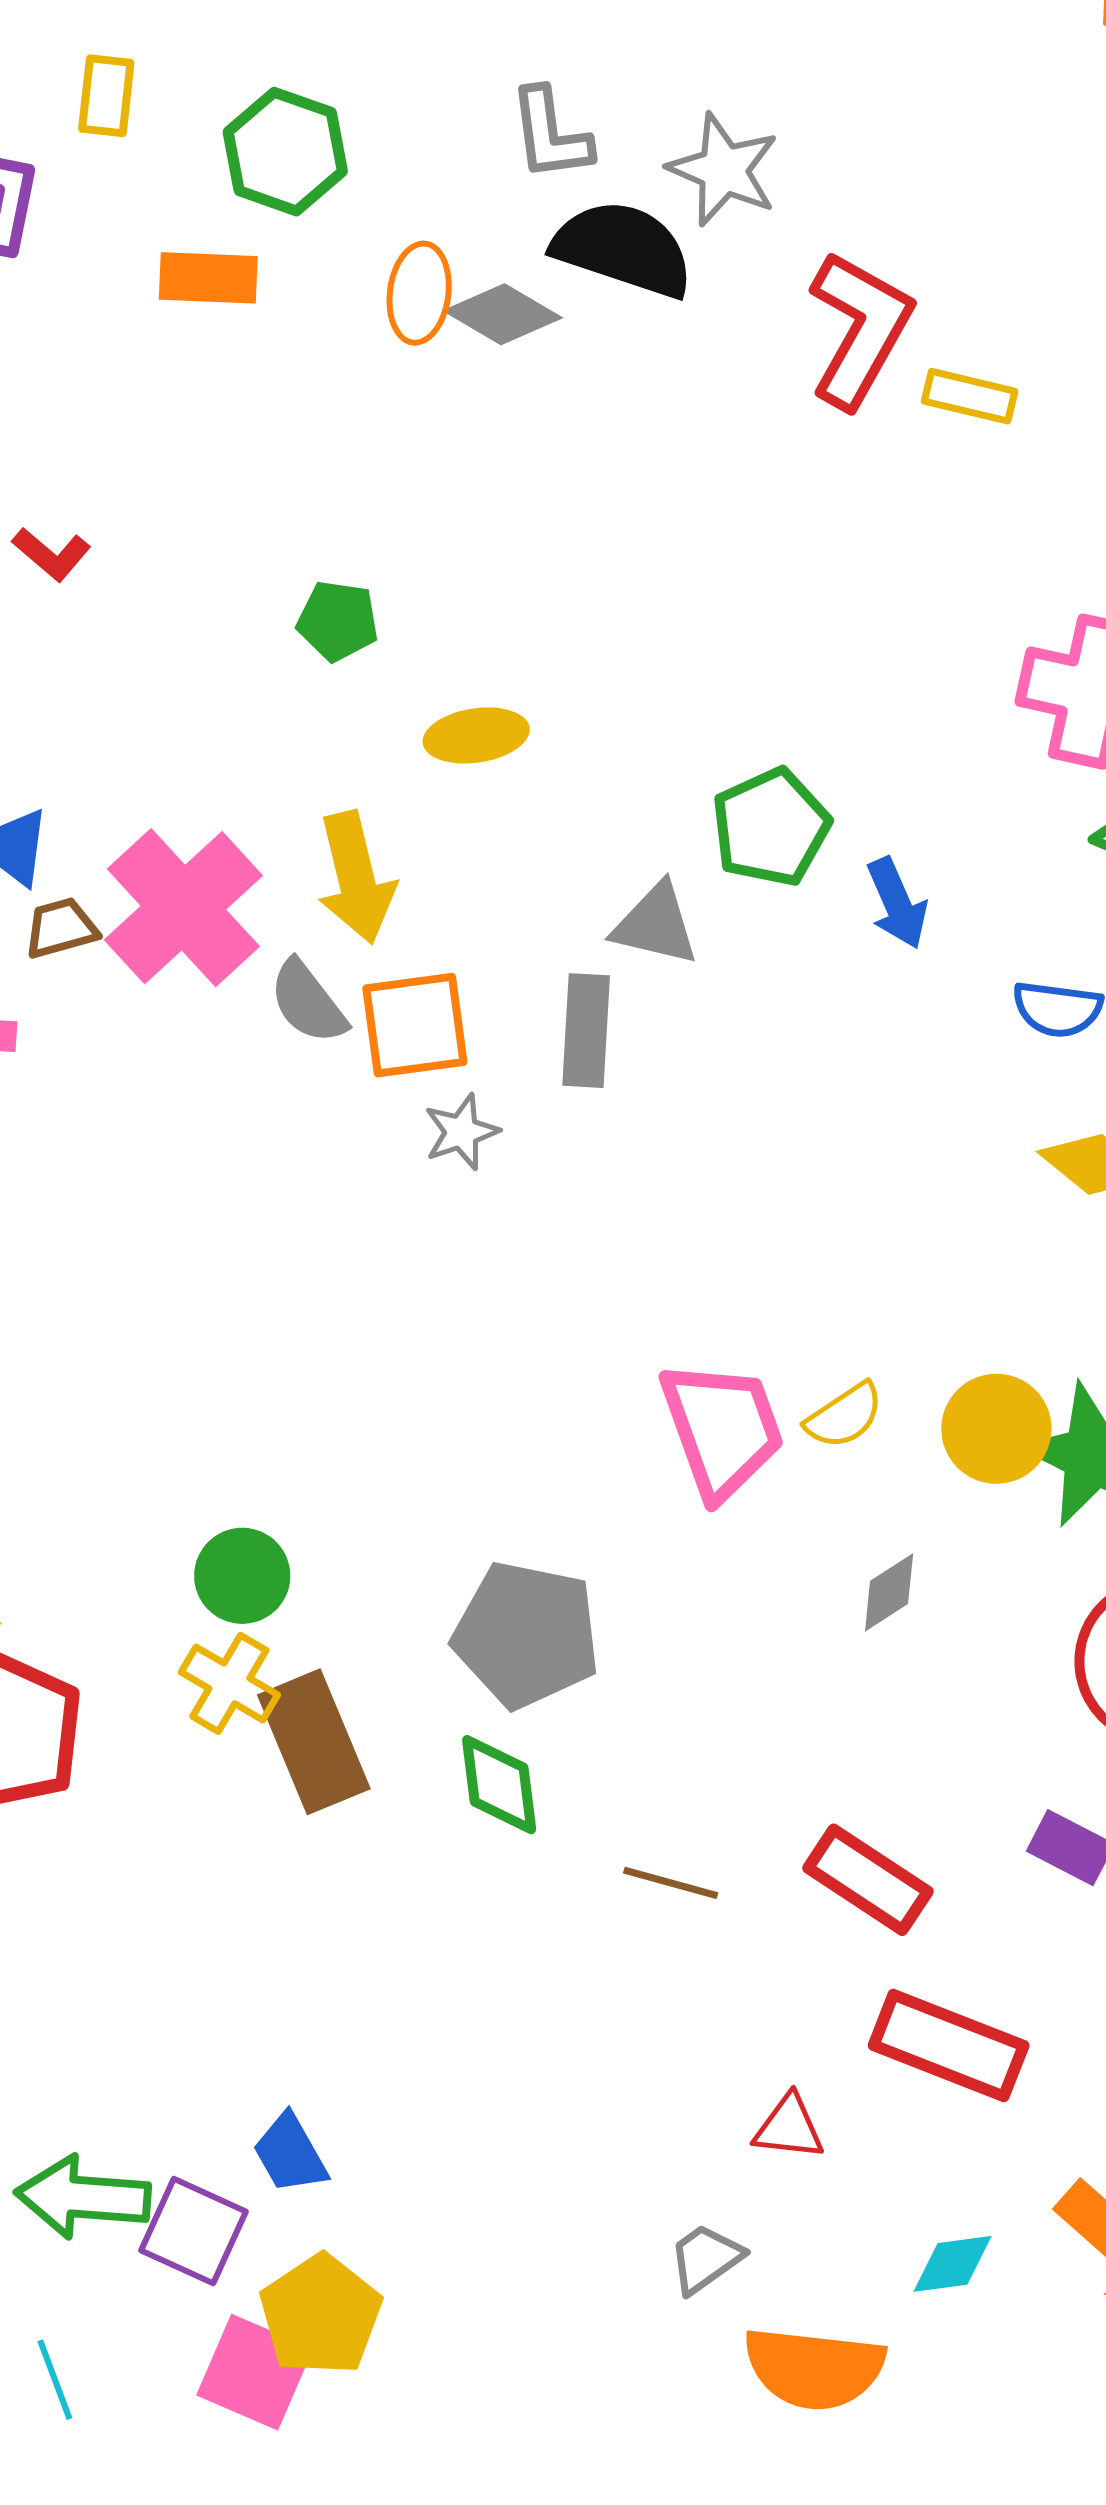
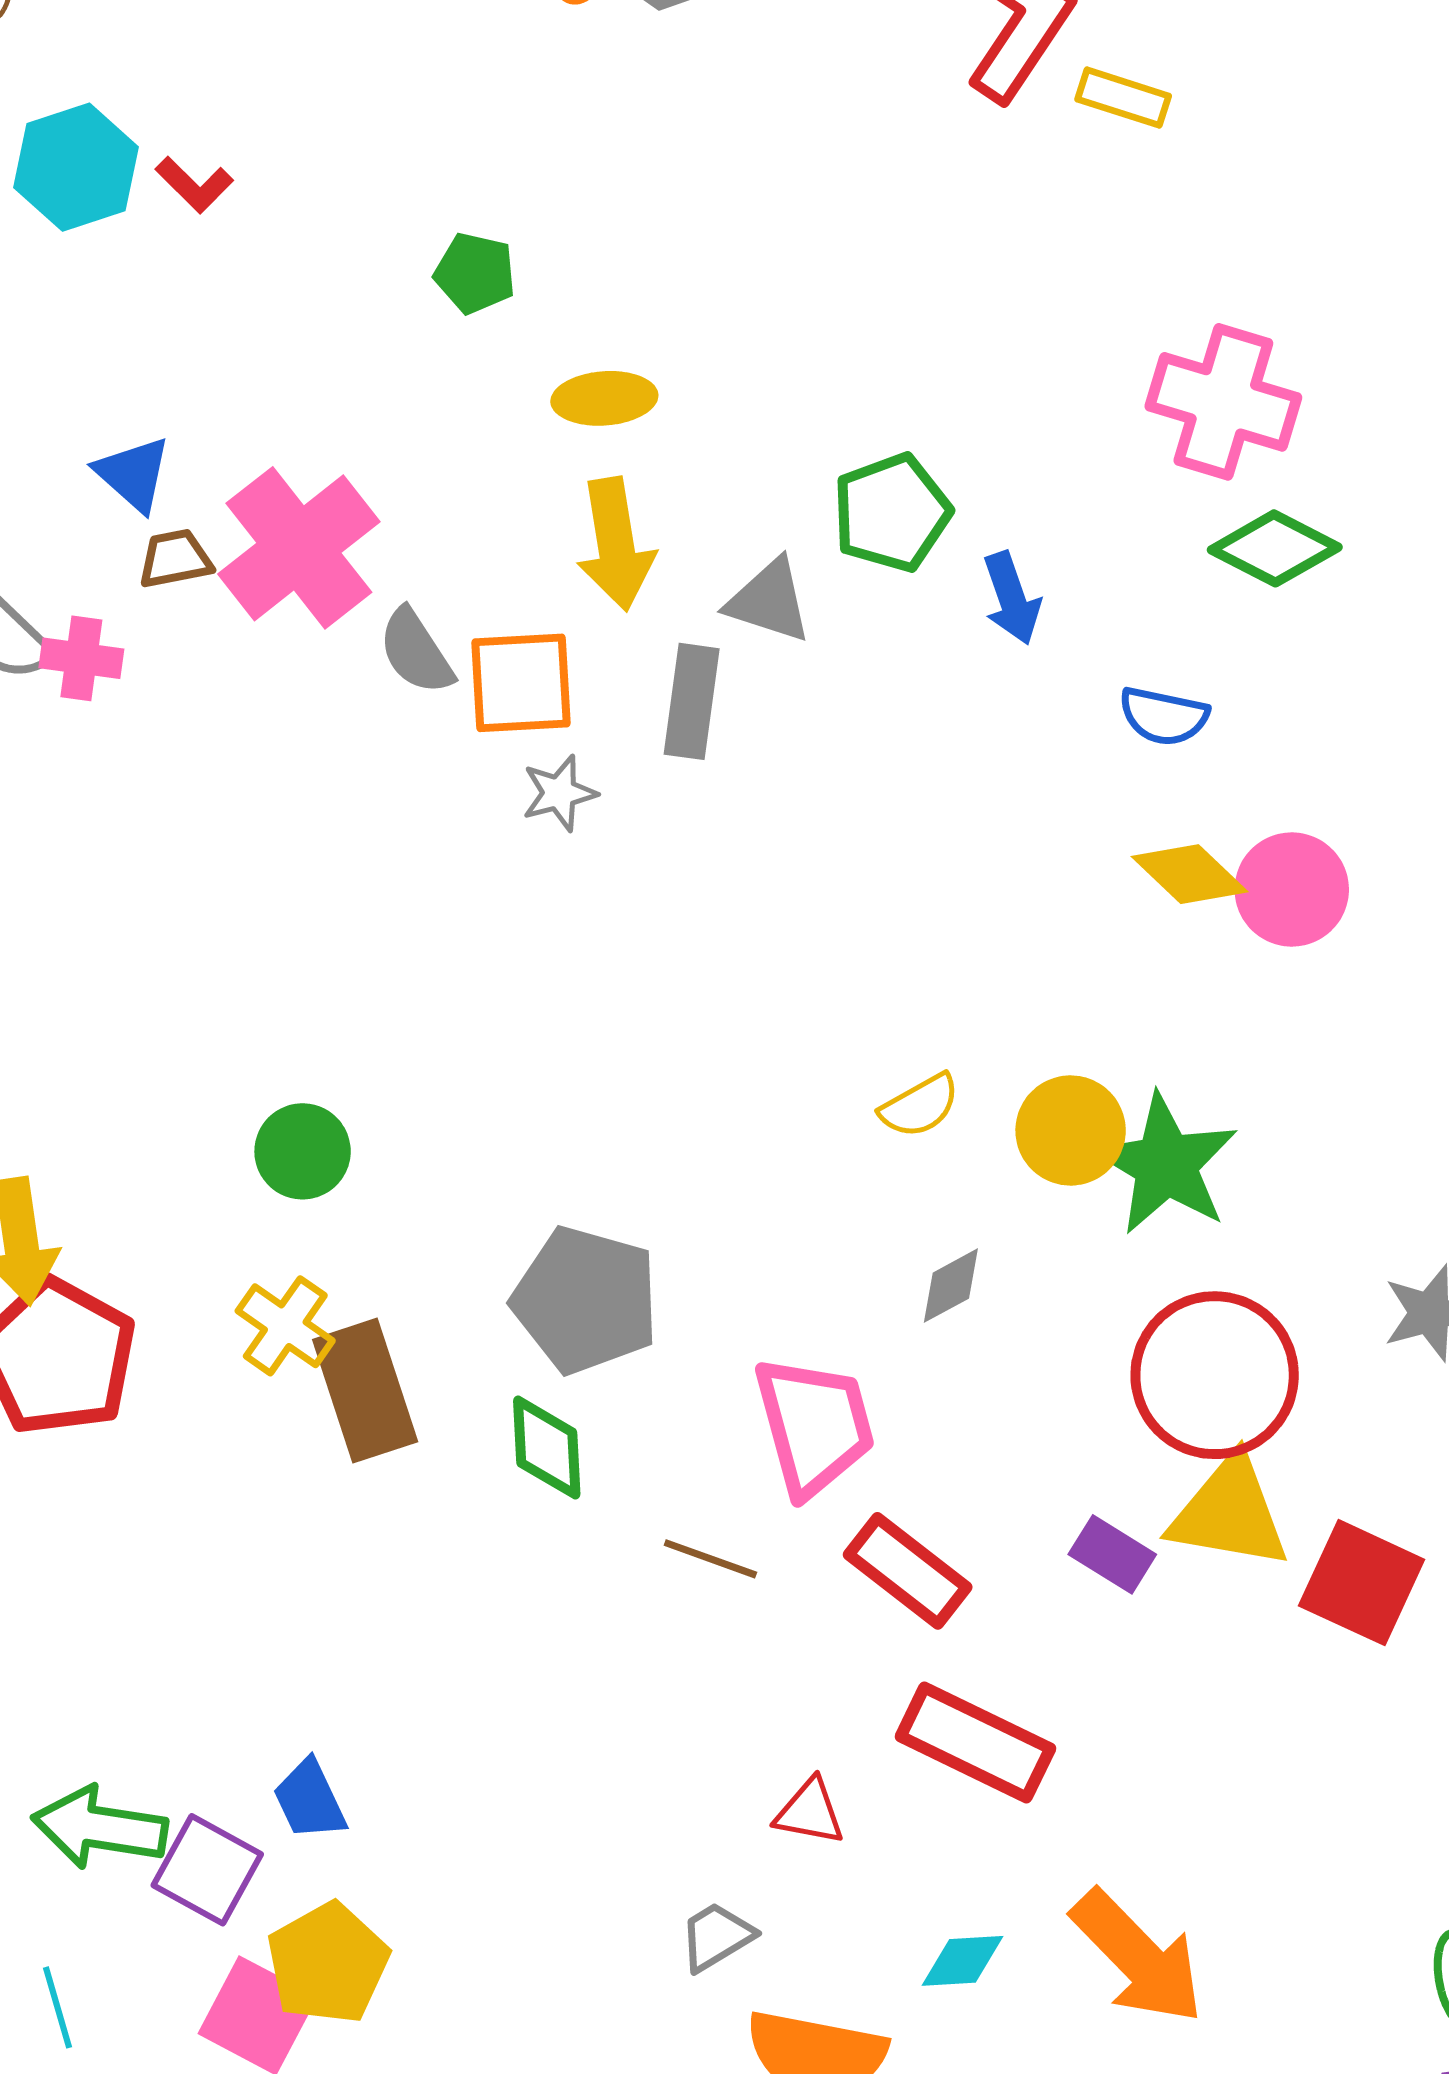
yellow arrow: (356, 878) -> (616, 544), moved
pink trapezoid: (722, 1429) -> (814, 1426), moved
green circle: (242, 1576) -> (303, 1151), moved

